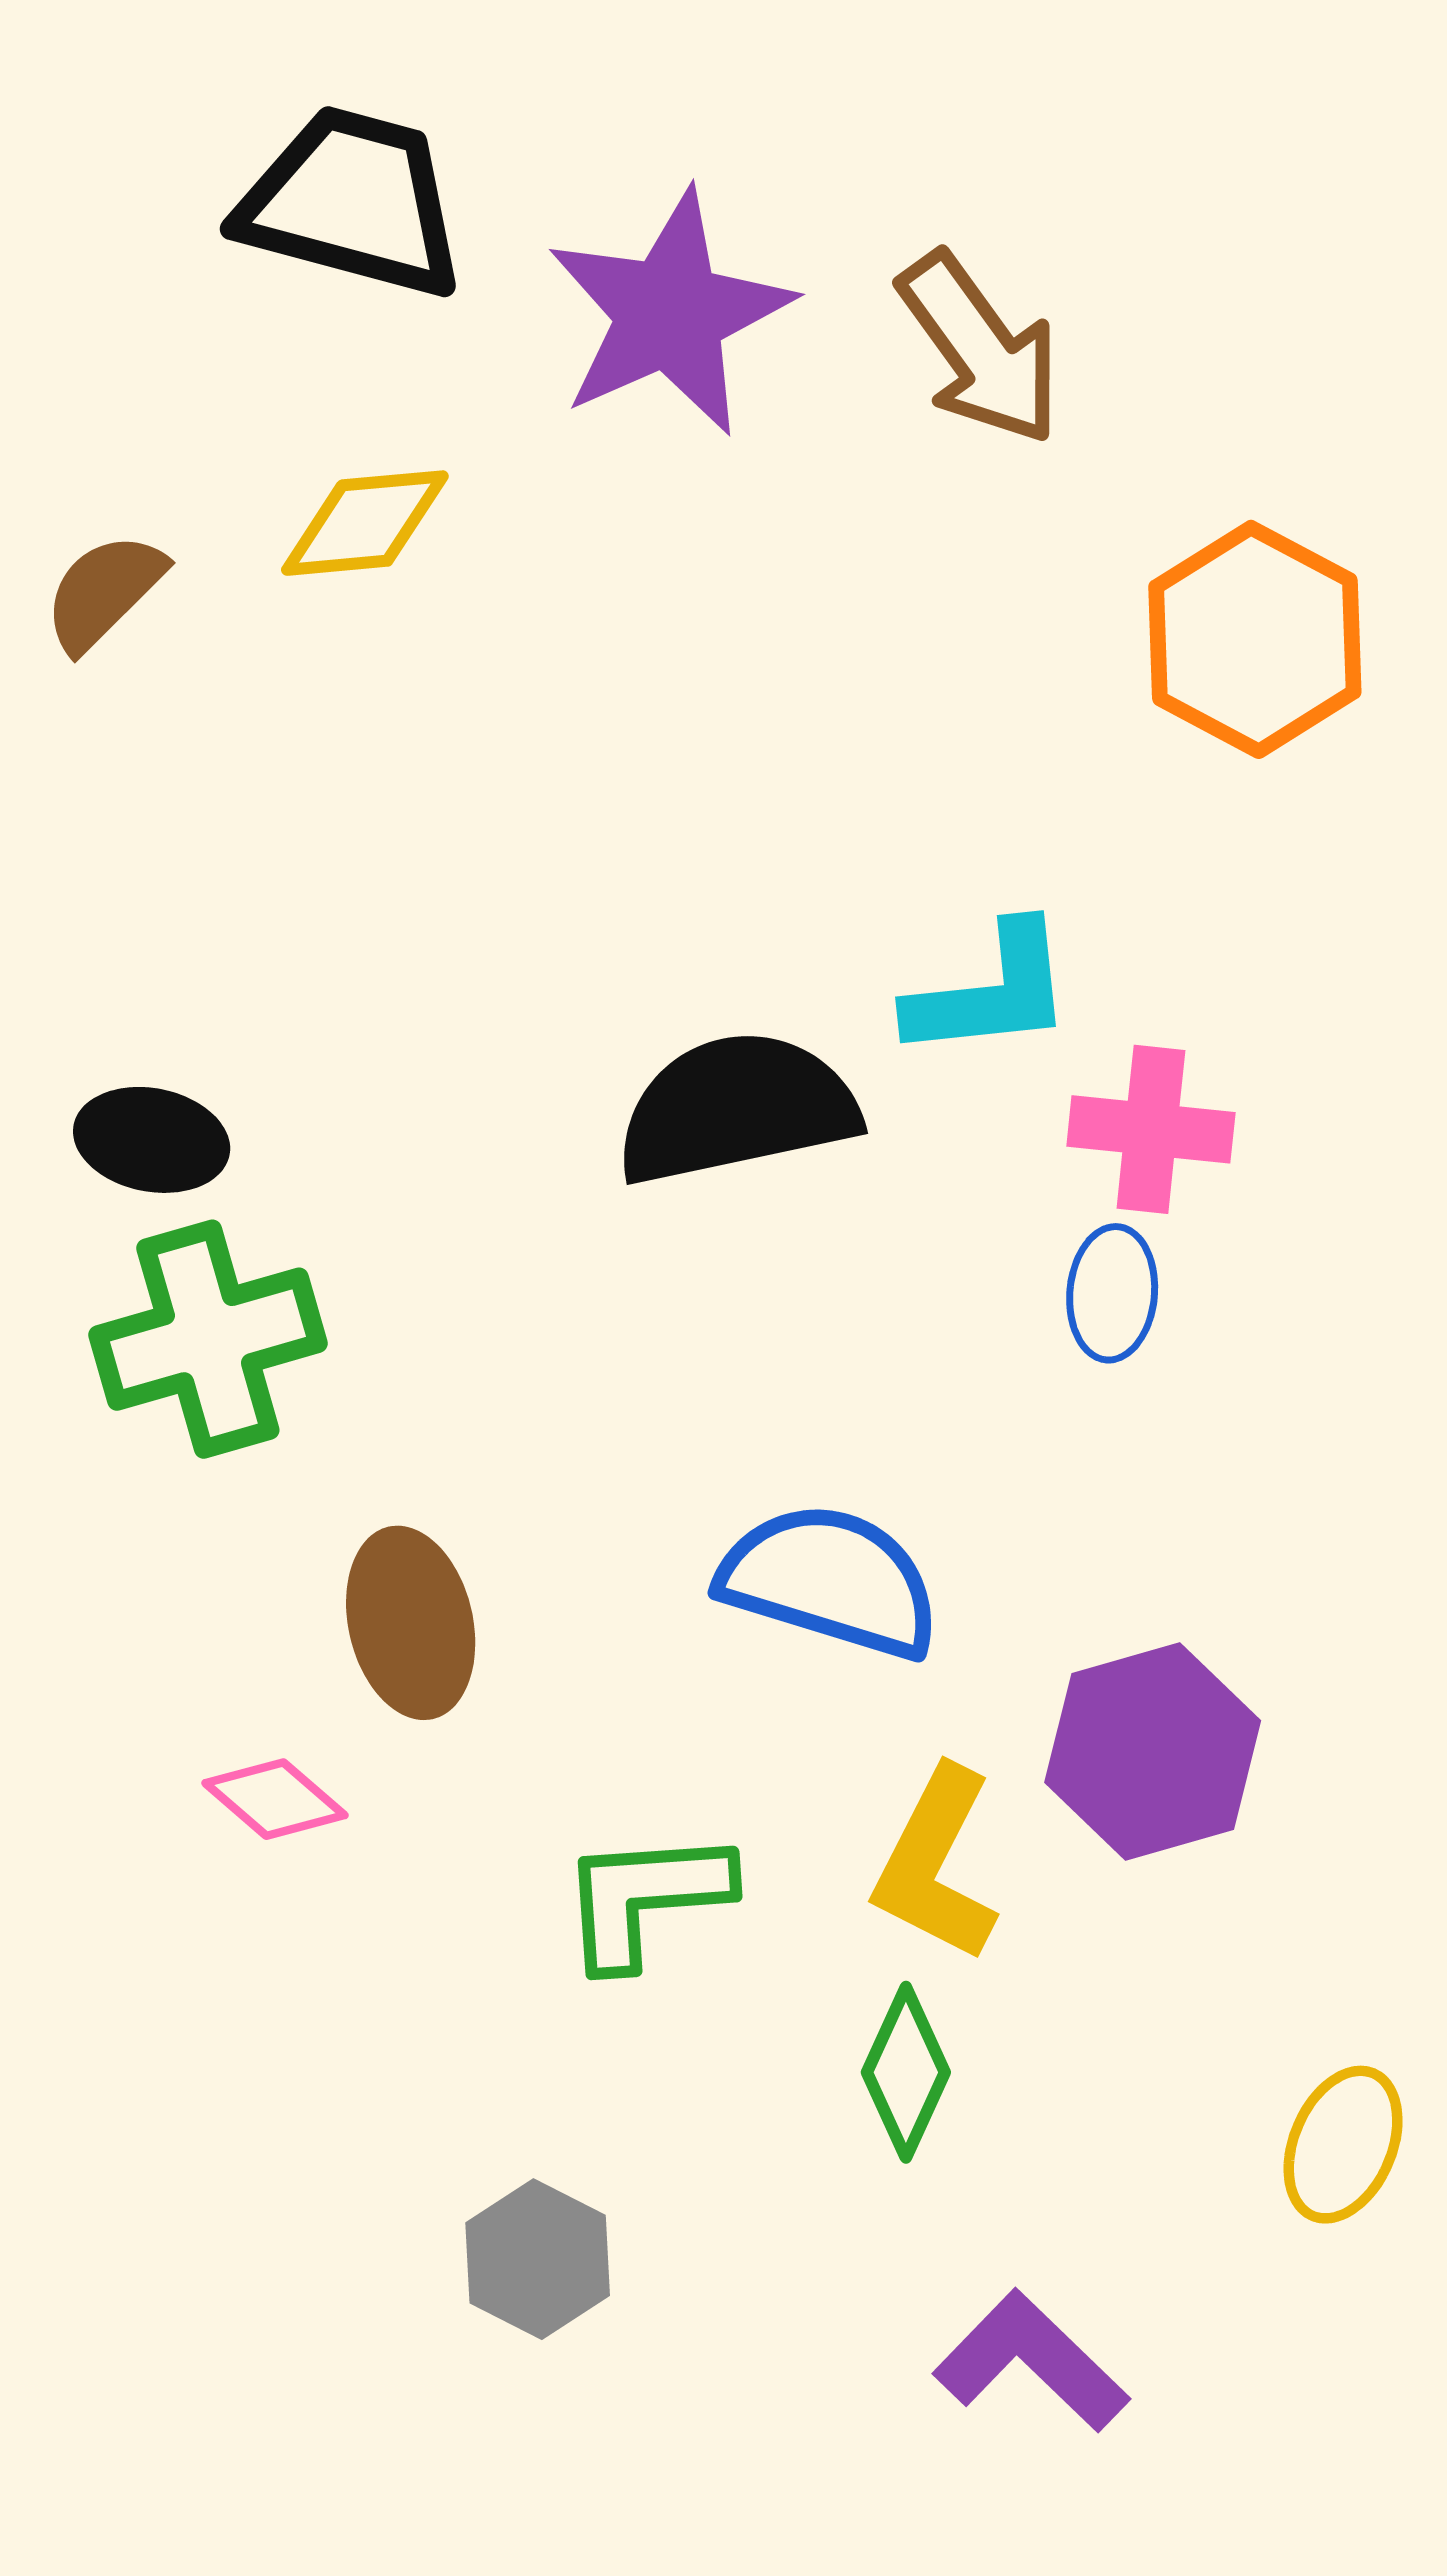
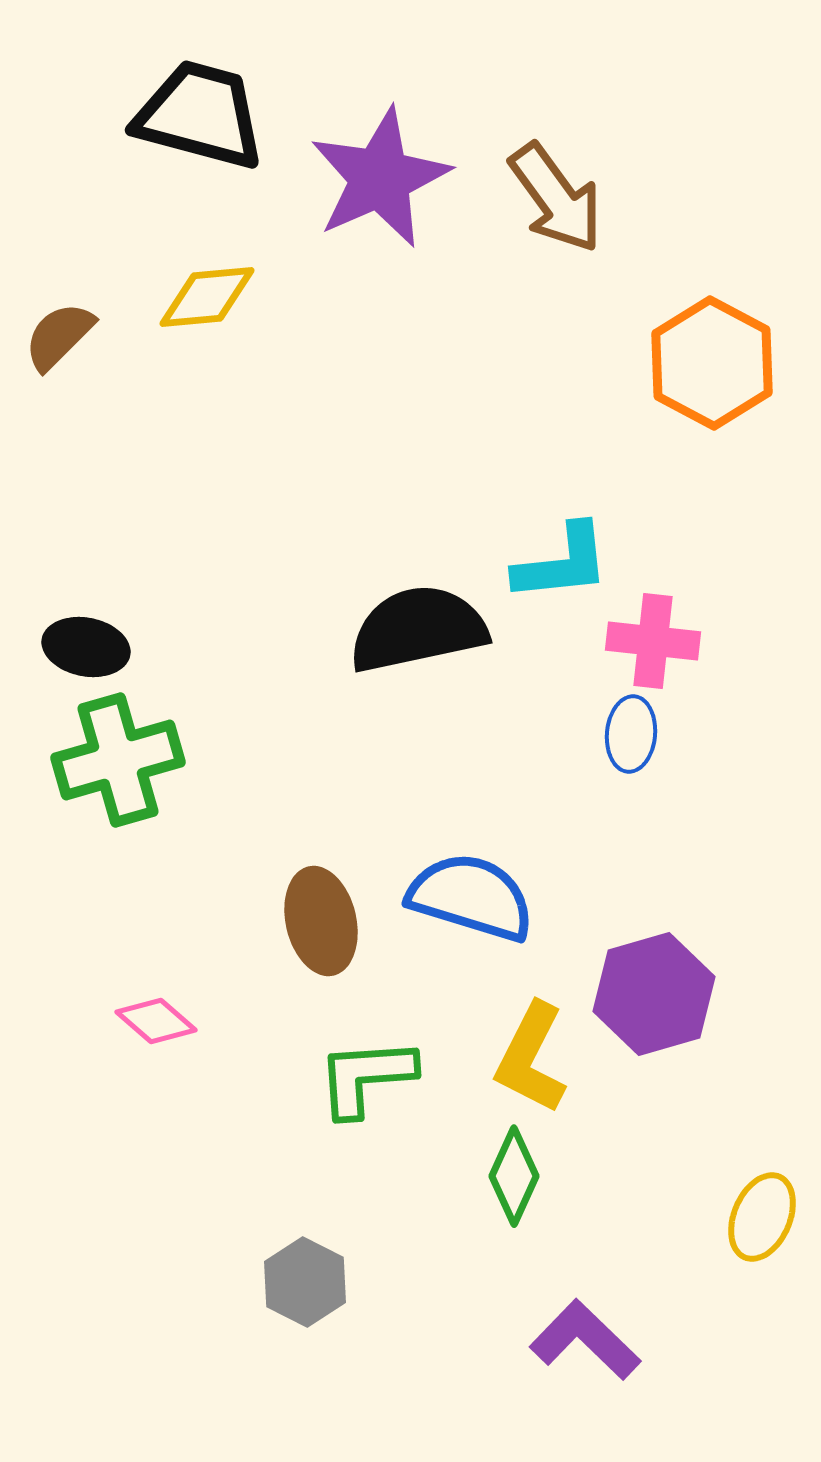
brown ellipse: (411, 1623) -> (321, 921), moved

